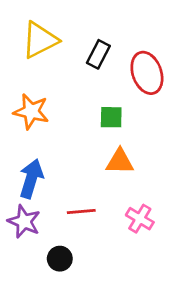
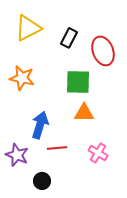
green square: (111, 117) -> (78, 82), size x1.5
blue arrow: (31, 179) -> (40, 125), moved

